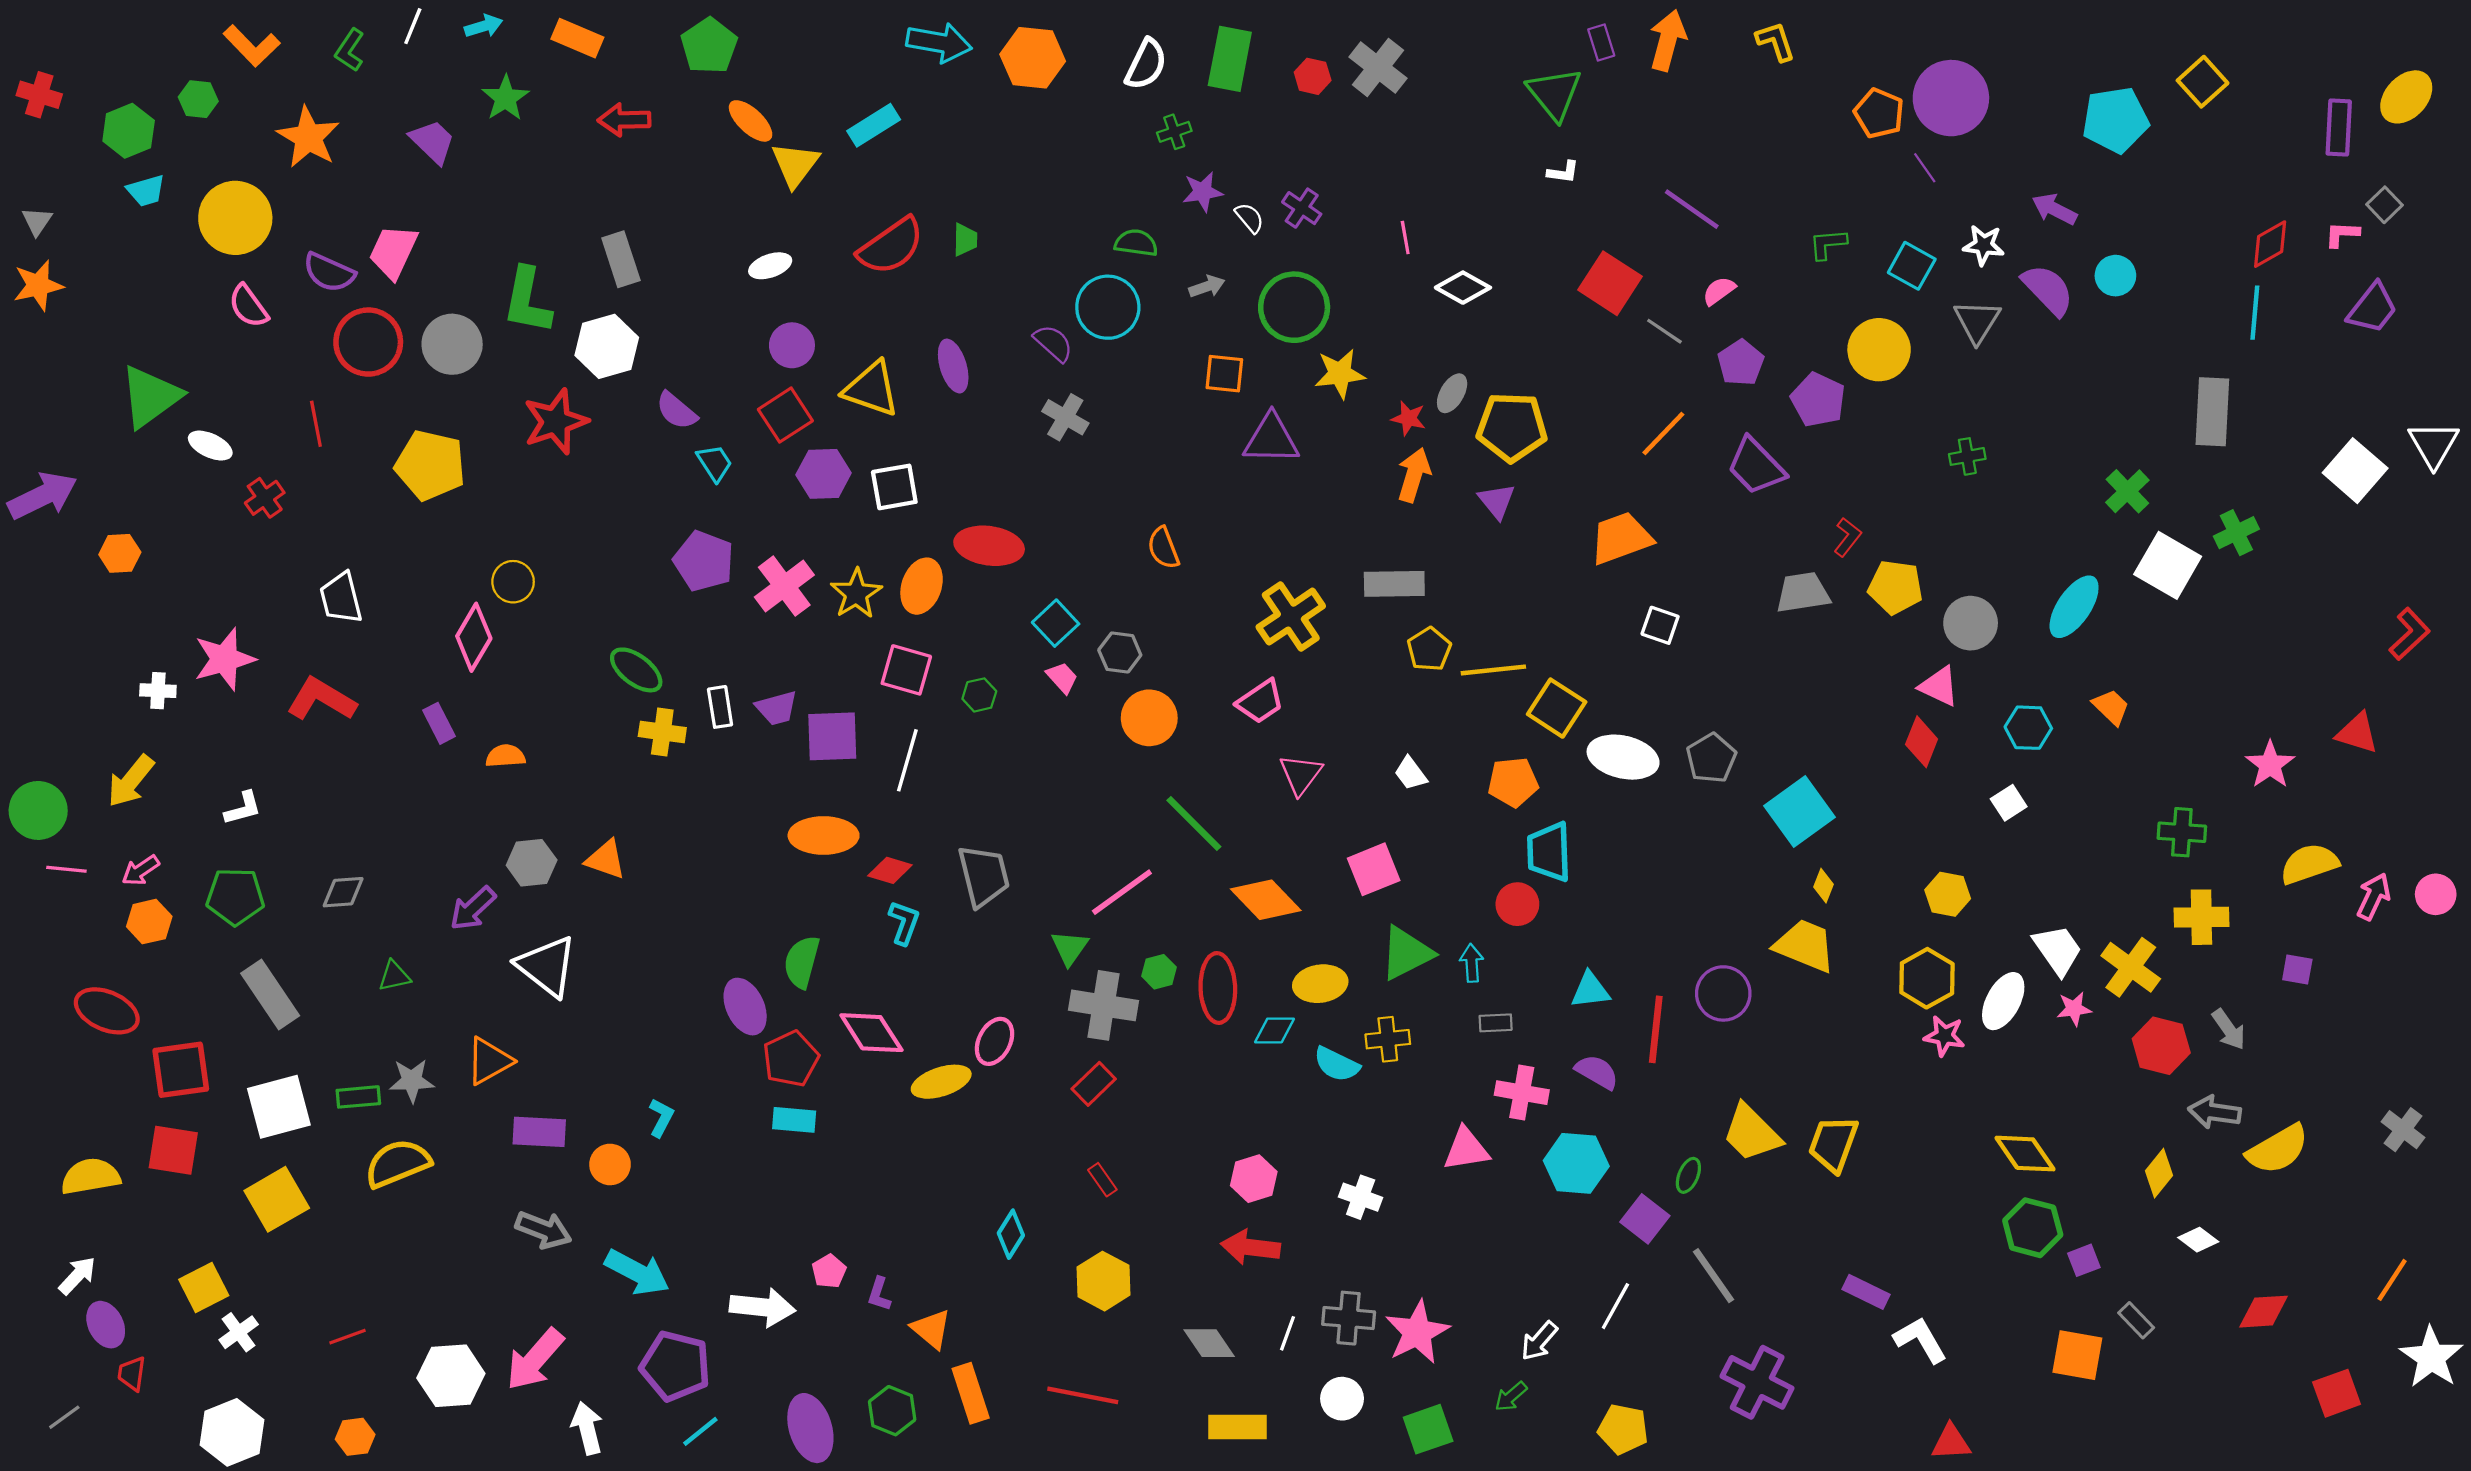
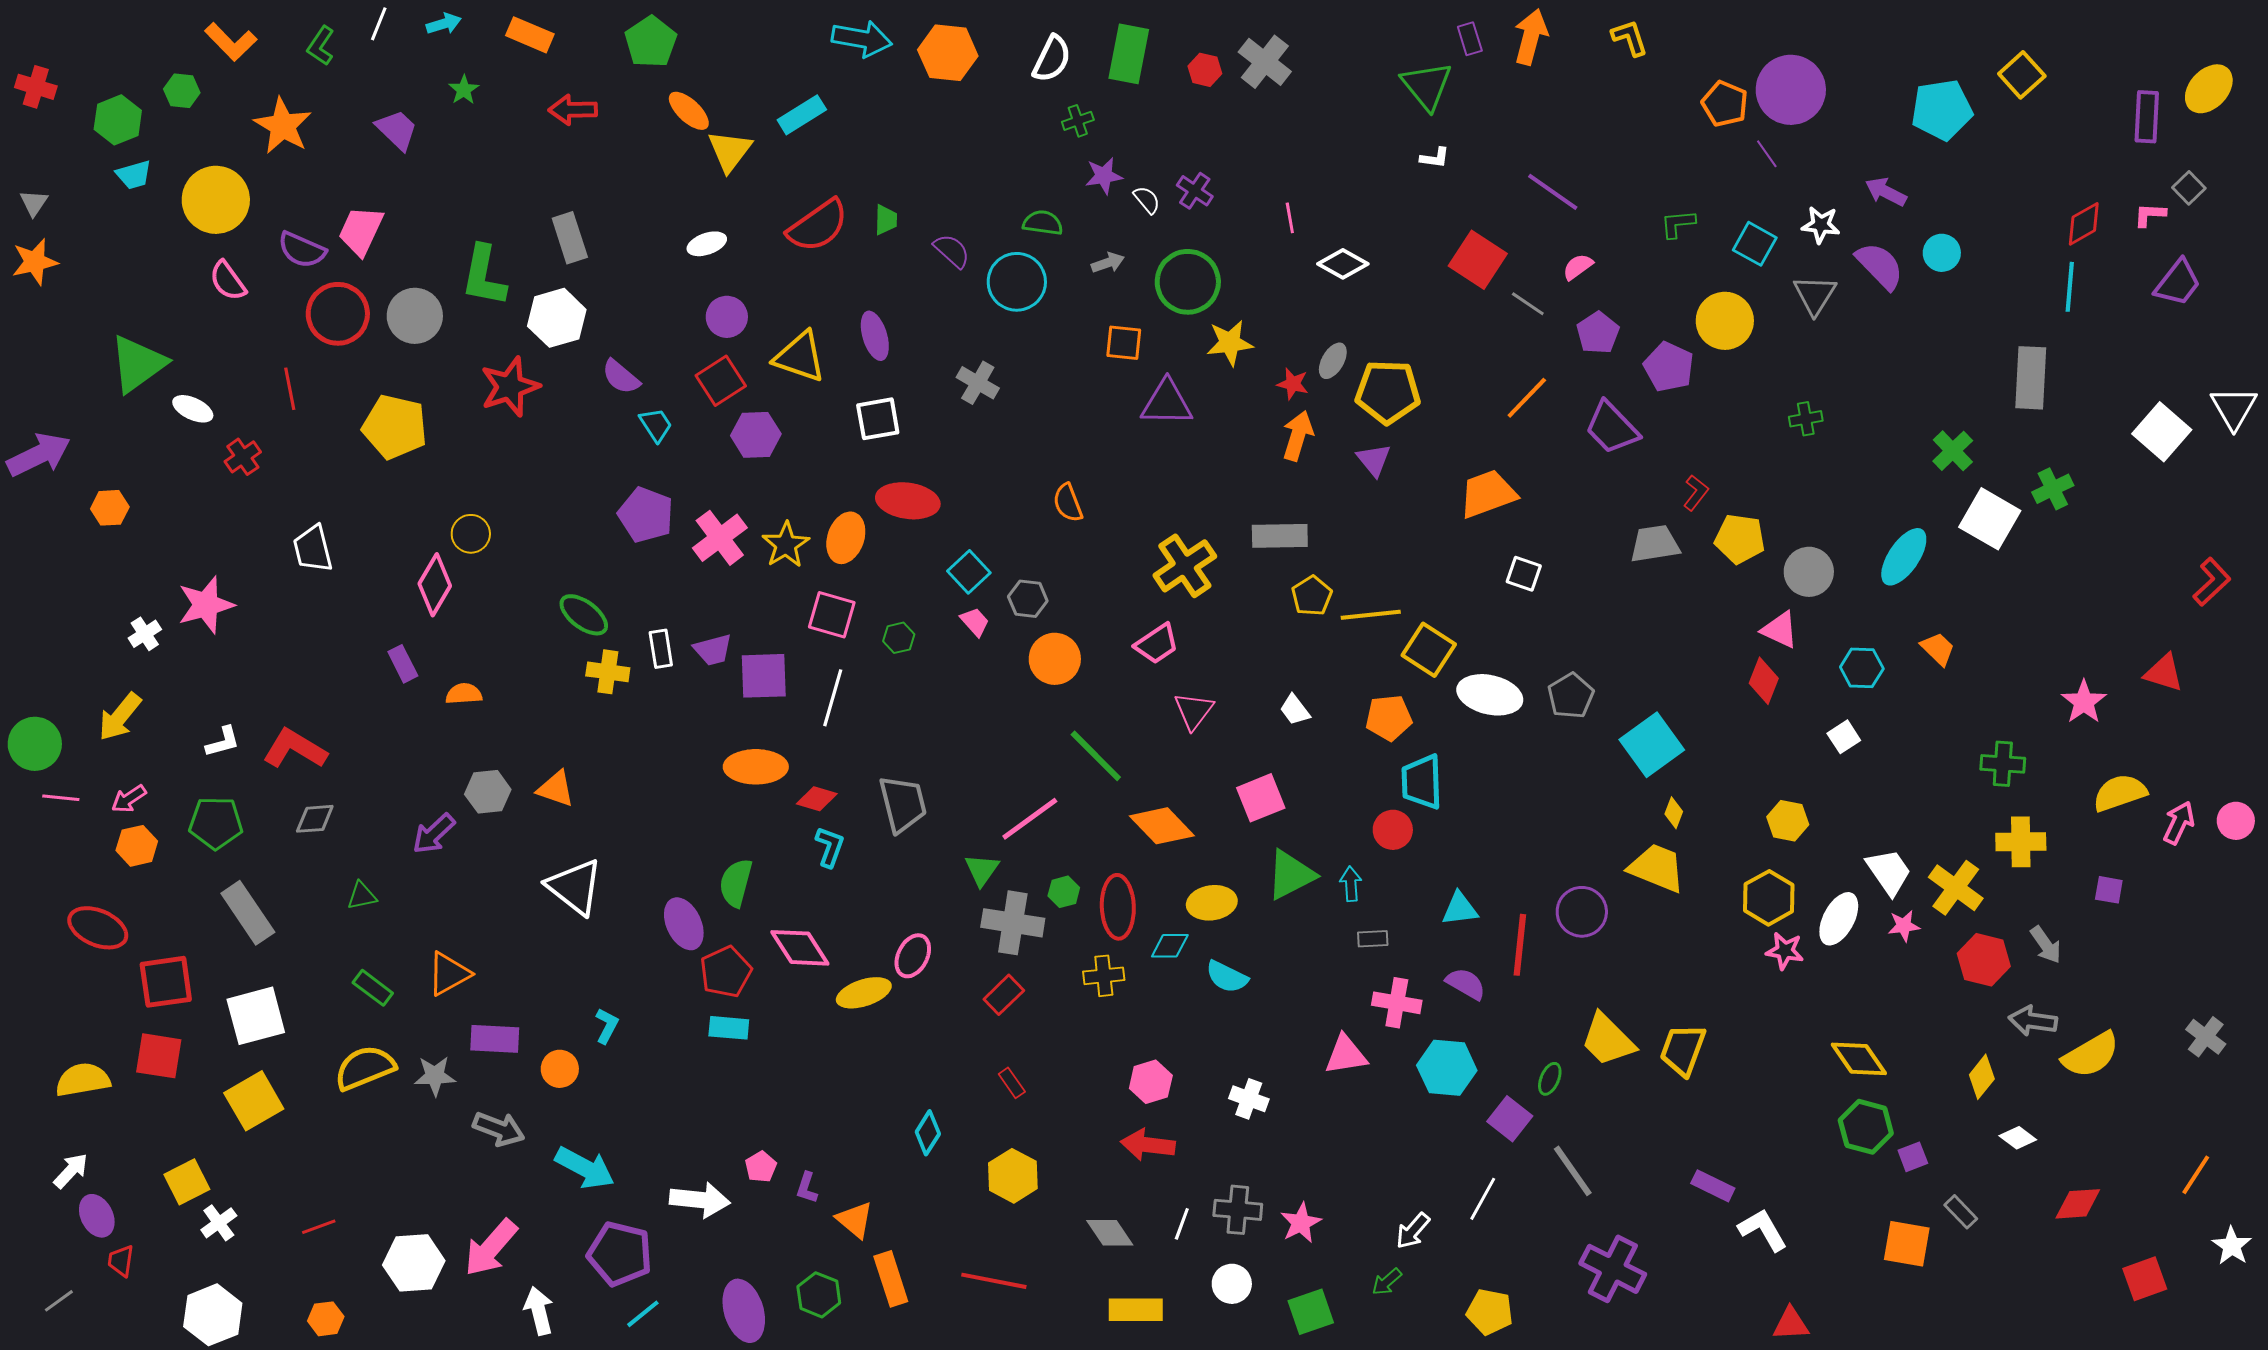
green star: (505, 98) -> (464, 90), size x0.7
purple semicircle: (1053, 343) -> (952, 251), moved
white square: (894, 487) -> (878, 419), moved
white cross: (158, 691) -> (145, 634), turned -36
red L-shape: (321, 699) -> (295, 749), moved
white triangle: (547, 966) -> (575, 887), moved
yellow cross: (1388, 1039) -> (1104, 976), moved
gray star: (412, 1081) -> (435, 1076), moved
green rectangle: (358, 1097) -> (373, 988), moved, turned 42
pink star: (1417, 1332) -> (1301, 1223), size x0.7
white star: (2431, 1357) -> (2232, 1246), size x0.7

